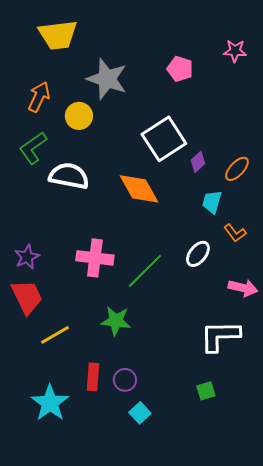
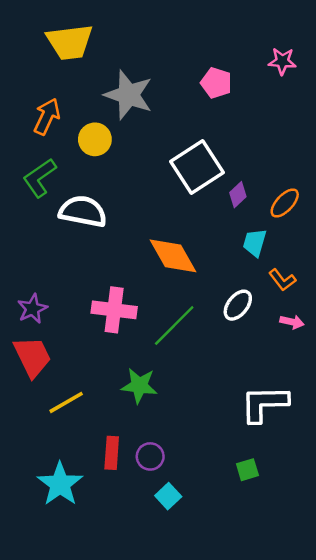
orange diamond: (139, 189) -> (173, 256), moved
pink arrow: (243, 288) -> (292, 322), moved, size x0.7

